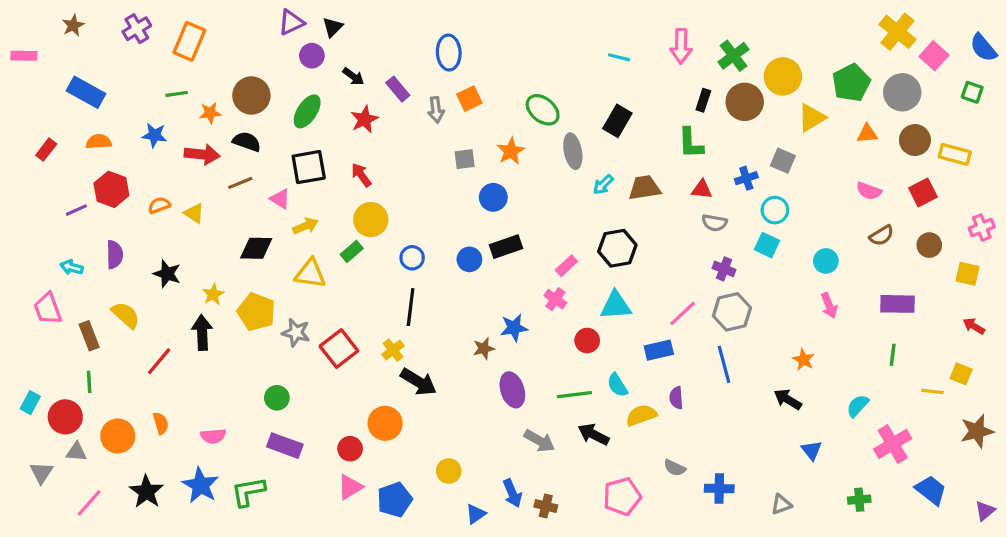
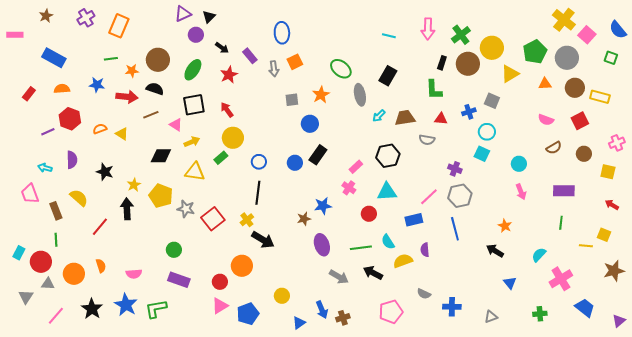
gray semicircle: (714, 223) -> (427, 140), moved
black rectangle: (506, 247) -> (318, 155), turned -36
brown cross: (546, 506) -> (343, 318), turned -32

